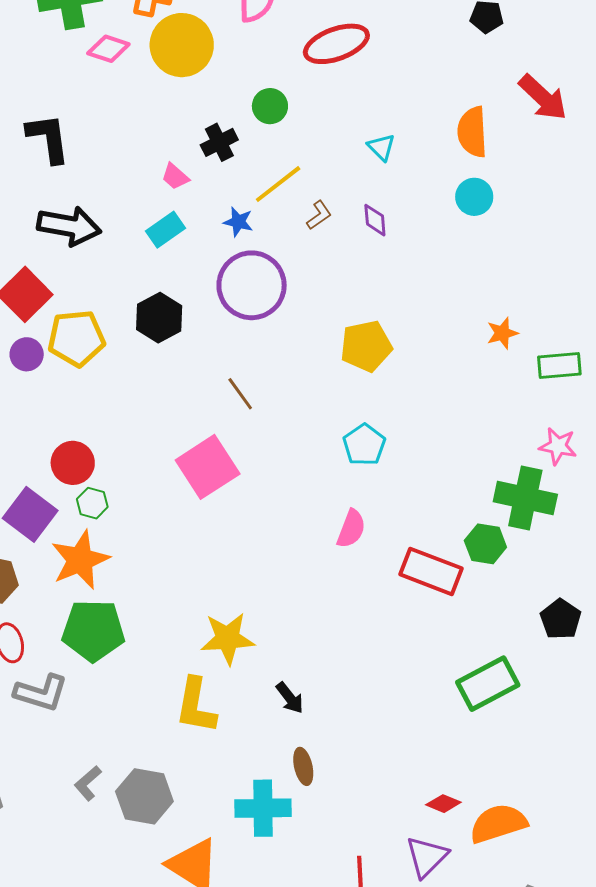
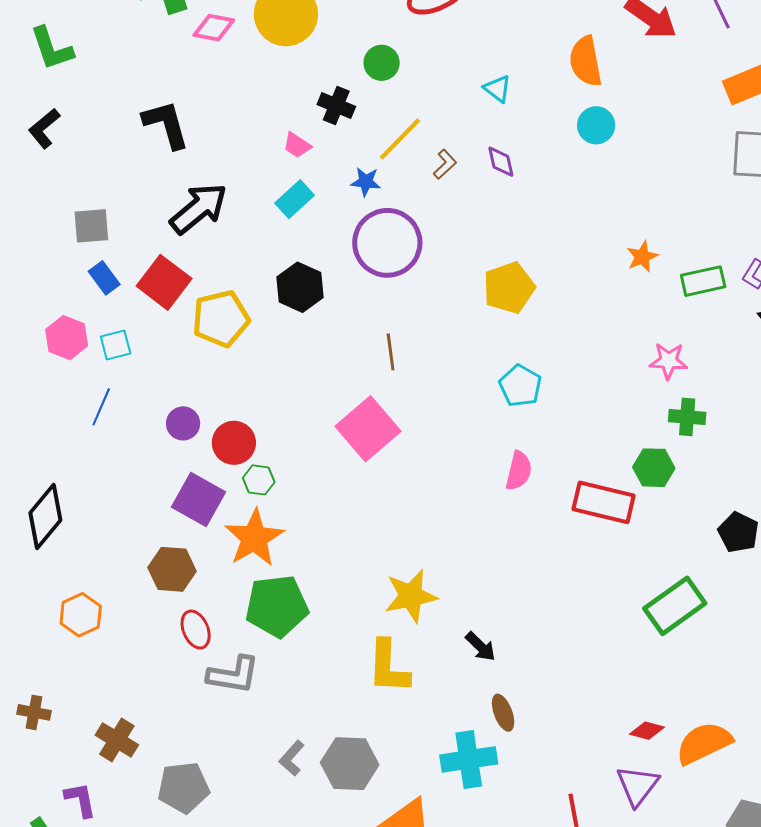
black cross: (219, 142) -> (336, 105), turned -33
black arrow: (69, 226) -> (199, 209), turned -42
purple circle: (27, 354) -> (183, 423), moved
brown line: (240, 394) -> (391, 352), turned 36
pink star: (558, 446) -> (668, 361), moved
green cross: (525, 498) -> (687, 417), size x0.6

